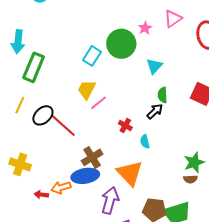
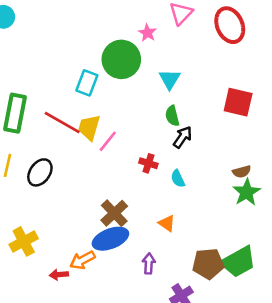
green semicircle: (163, 95) -> (172, 116), moved
red line: (63, 125) -> (62, 123), moved
yellow cross: (20, 164) -> (24, 241), turned -35
orange triangle: (130, 173) -> (167, 223), size x0.5
brown semicircle: (190, 179) -> (242, 172), moved
purple arrow: (110, 200) -> (149, 264), size x0.6

